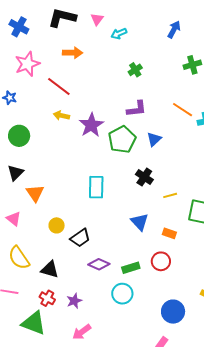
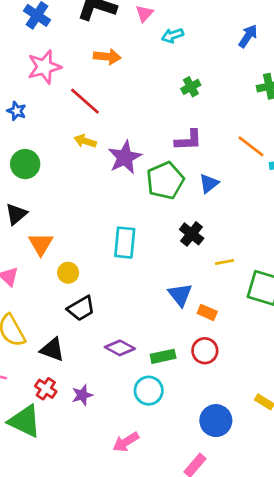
yellow circle: (57, 225) -> (68, 273), moved
orange rectangle: (169, 233) -> (207, 312), moved
black trapezoid: (80, 238) -> (81, 308), moved
pink arrow: (82, 332) -> (126, 442), moved

